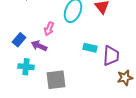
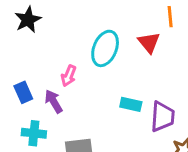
blue rectangle: (19, 40) -> (23, 92), turned -64
purple arrow: (39, 46) -> (54, 101), turned 35

